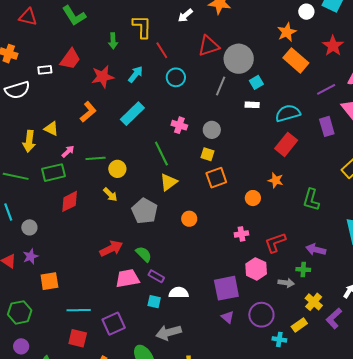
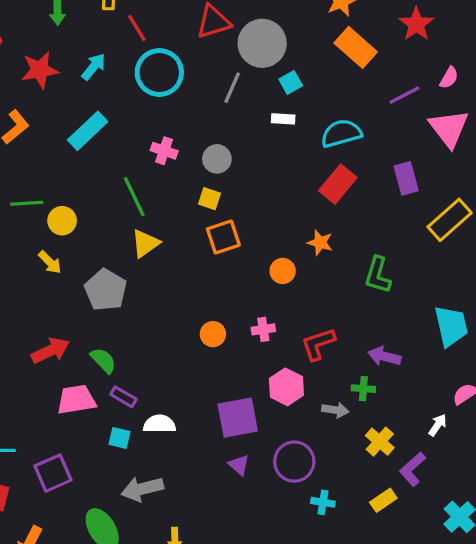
cyan circle: (176, 77) -> (159, 72), size x1.5
purple rectangle: (327, 126) -> (406, 178), moved
orange circle: (189, 219) -> (213, 334), moved
yellow rectangle: (299, 325) -> (383, 500), moved

